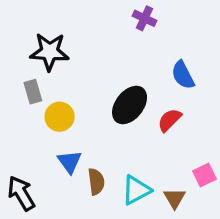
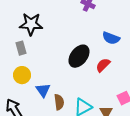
blue semicircle: (183, 75) -> (111, 38), turned -42
yellow circle: (60, 117) -> (22, 75), moved

